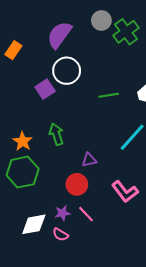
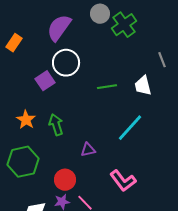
orange star: (23, 141) -> (26, 120), moved
red circle: (77, 184) -> (65, 180), moved

